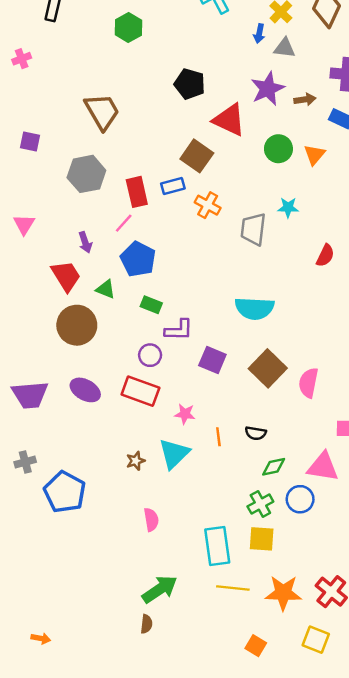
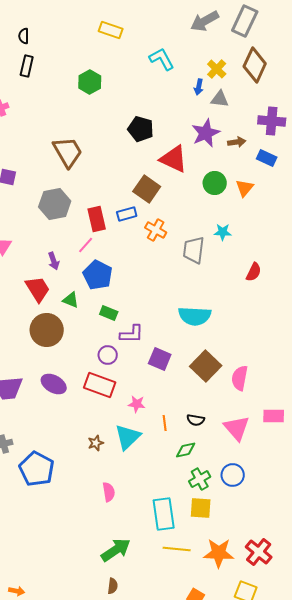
green diamond: (274, 467) -> (186, 450), moved
pink triangle: (323, 467) -> (237, 428), moved, turned 40
brown semicircle: (146, 624) -> (113, 586), moved

